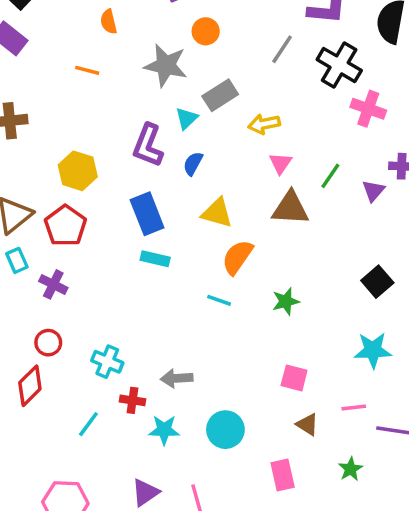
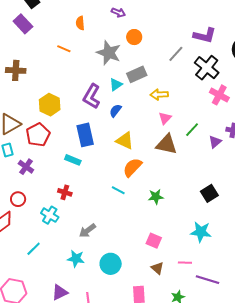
cyan rectangle: (155, 259) -> (73, 160), moved
gray arrow: (177, 378) -> (87, 231), turned -42
red cross: (132, 400) -> (65, 192), moved

